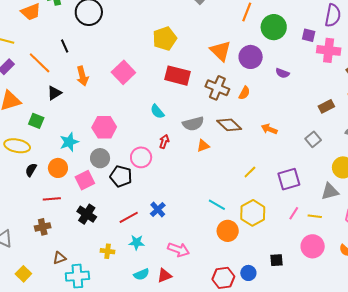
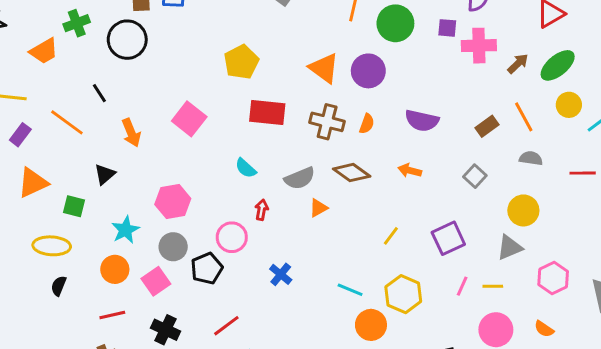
purple semicircle: (282, 73) -> (422, 121), moved, size x1.6
black triangle: (54, 93) -> (105, 174), moved
black semicircle: (31, 170) -> (59, 286), moved
black pentagon: (121, 176) -> (207, 268), turned -30
blue cross: (158, 209) -> (281, 274), moved

